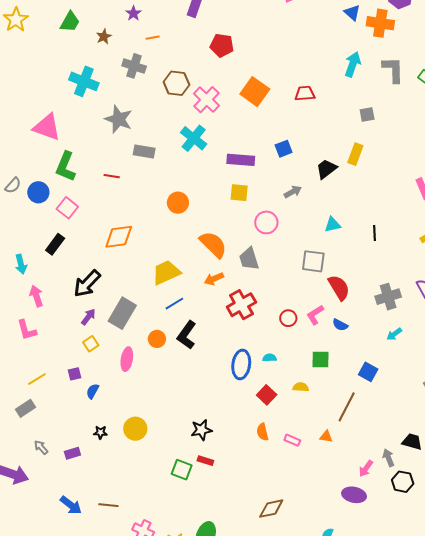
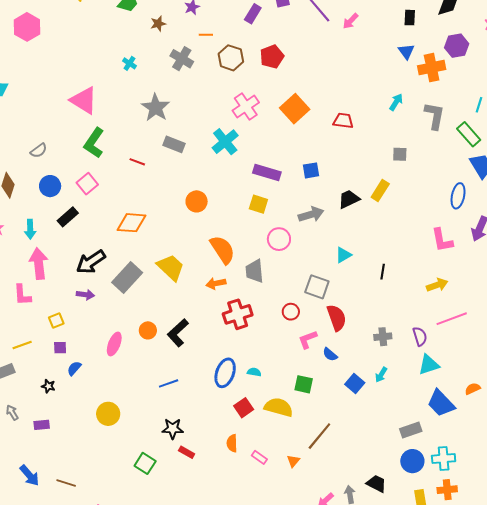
orange cross: (380, 23) -> (432, 68), turned -32
red pentagon: (222, 45) -> (272, 57), turned 30
cyan arrow: (353, 64) -> (396, 102), size x0.7
cyan cross: (84, 81) -> (129, 63), size x0.5
brown hexagon: (176, 83) -> (231, 58), moved
blue circle: (38, 192) -> (50, 186), moved
gray arrow: (293, 192) -> (311, 214), size x1.4
cyan triangle: (333, 225) -> (343, 255), turned -30
yellow trapezoid: (166, 273) -> (171, 267), turned 56
pink arrow: (36, 296) -> (39, 264), size x1.4
gray cross: (388, 297) -> (383, 337), size x0.7
blue line: (174, 304) -> (169, 383), moved
gray rectangle: (122, 313) -> (127, 277), moved
purple arrow: (88, 317) -> (85, 295), turned 48
red circle: (288, 318) -> (291, 312), moved
cyan arrow: (394, 334) -> (381, 375), turned -35
yellow square: (91, 344) -> (56, 320), moved
blue square: (368, 372) -> (355, 384), moved
yellow semicircle: (301, 387) -> (279, 407), size x1.8
black star: (100, 432) -> (48, 386), moved
orange triangle: (326, 437) -> (293, 461), turned 48
red rectangle: (205, 461) -> (187, 452), moved

